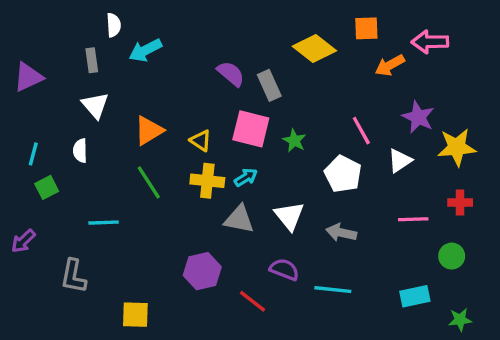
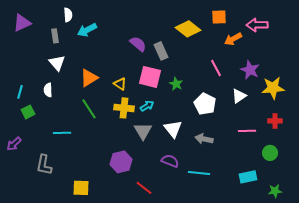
purple triangle: (28, 77) -> (22, 23), moved
pink line: (361, 131) -> (216, 68), moved
gray triangle: (239, 219) -> (143, 131), turned 48
red line: (253, 301) -> (144, 188), moved

